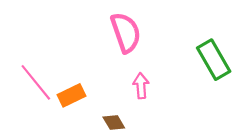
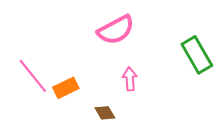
pink semicircle: (126, 33) -> (116, 30), turned 81

